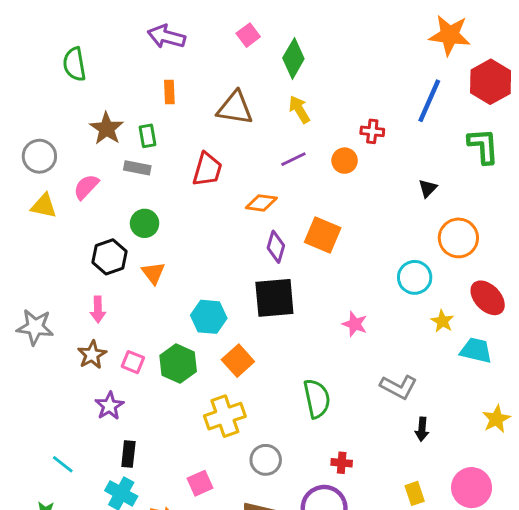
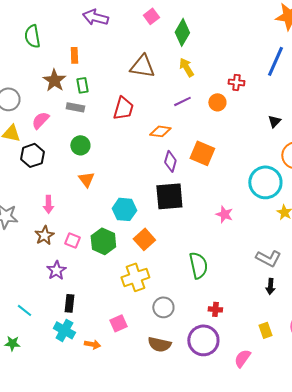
orange rectangle: (169, 92) -> (74, 55), moved
black hexagon: (109, 257) -> (32, 155), moved
cyan circle: (415, 277) -> (265, 182), size x1.4
gray L-shape: (399, 387) -> (268, 258), moved

